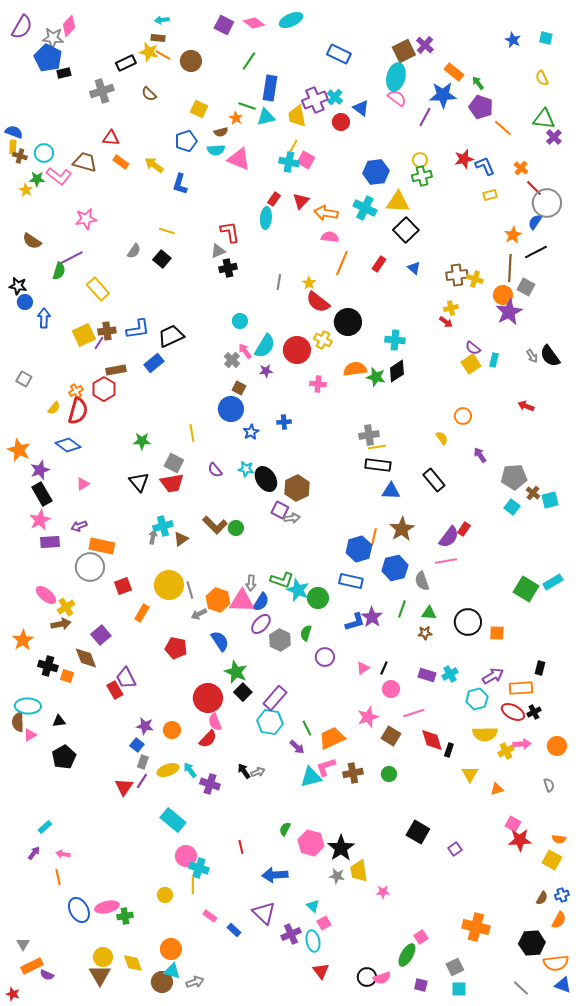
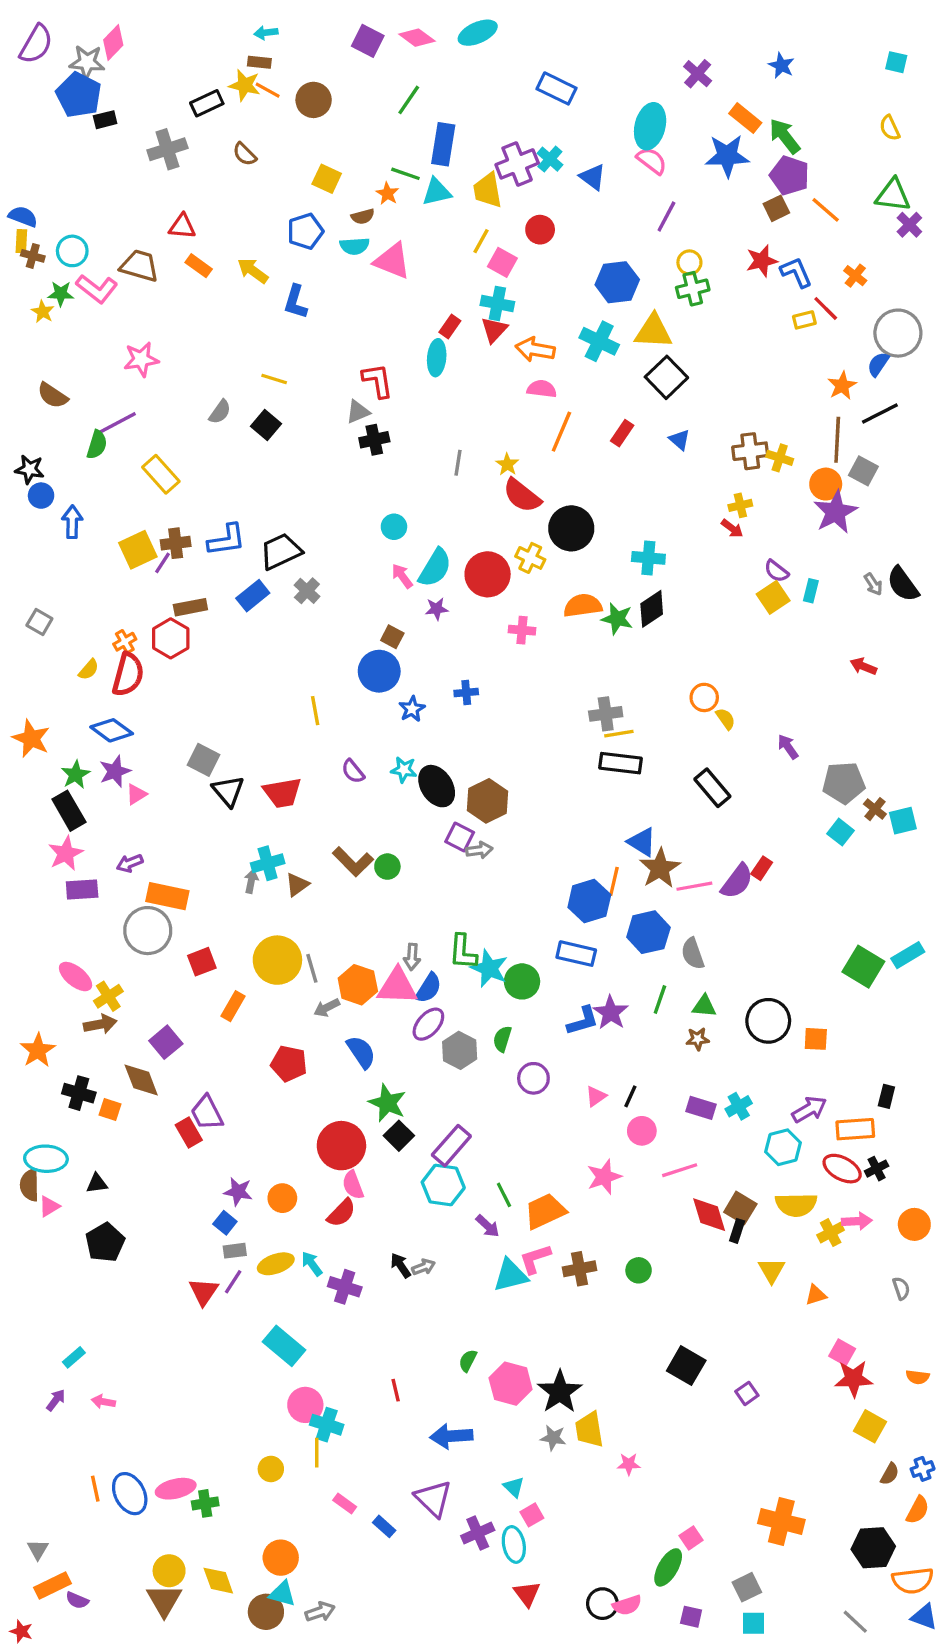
blue star: (513, 40) -> (781, 65), moved
brown square: (404, 51) -> (776, 208), moved, size x0.7
green arrow: (478, 83) -> (785, 136), size x1.6
purple line: (425, 117) -> (666, 217), moved
red circle: (341, 122) -> (540, 230), moved
cyan cross: (289, 162) -> (497, 304), moved
red line: (534, 188) -> (826, 308), moved
gray cross: (232, 360) -> (307, 591), moved
orange circle: (463, 416) -> (704, 697), moved
green star: (142, 441) -> (76, 775), moved, turned -30
gray square: (174, 463) -> (204, 760), moved
purple star: (40, 470) -> (115, 771), moved
blue triangle: (391, 491) -> (642, 842), moved, turned 30
pink line: (446, 561) -> (694, 886), moved
green L-shape: (282, 580) -> (463, 952), turned 75
brown square: (391, 736) -> (740, 1208), moved
gray rectangle: (143, 762) -> (235, 1251), turned 64
yellow square: (552, 860) -> (870, 1426), moved
orange line: (58, 877) -> (95, 1489), moved

